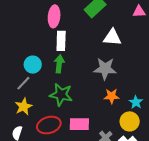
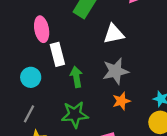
green arrow: (59, 64) -> (76, 77), moved
cyan circle: (33, 65) -> (31, 77), moved
orange star: (112, 96) -> (121, 101), moved

